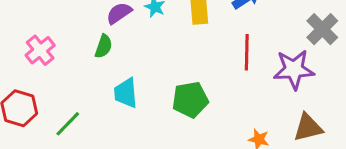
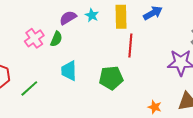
pink cross: (40, 50) -> (34, 38), moved
red line: (247, 52) -> (130, 46), moved

